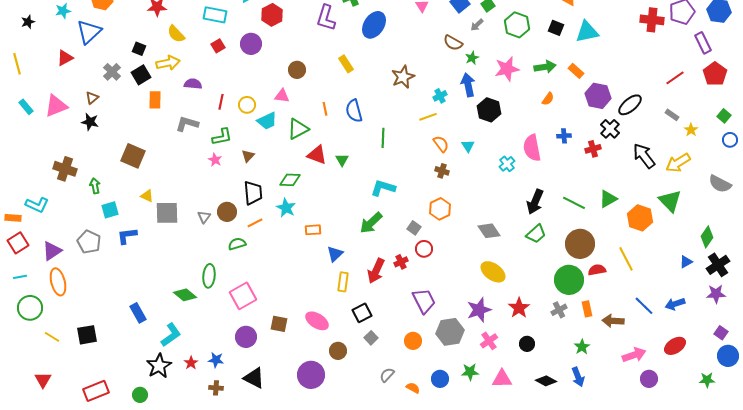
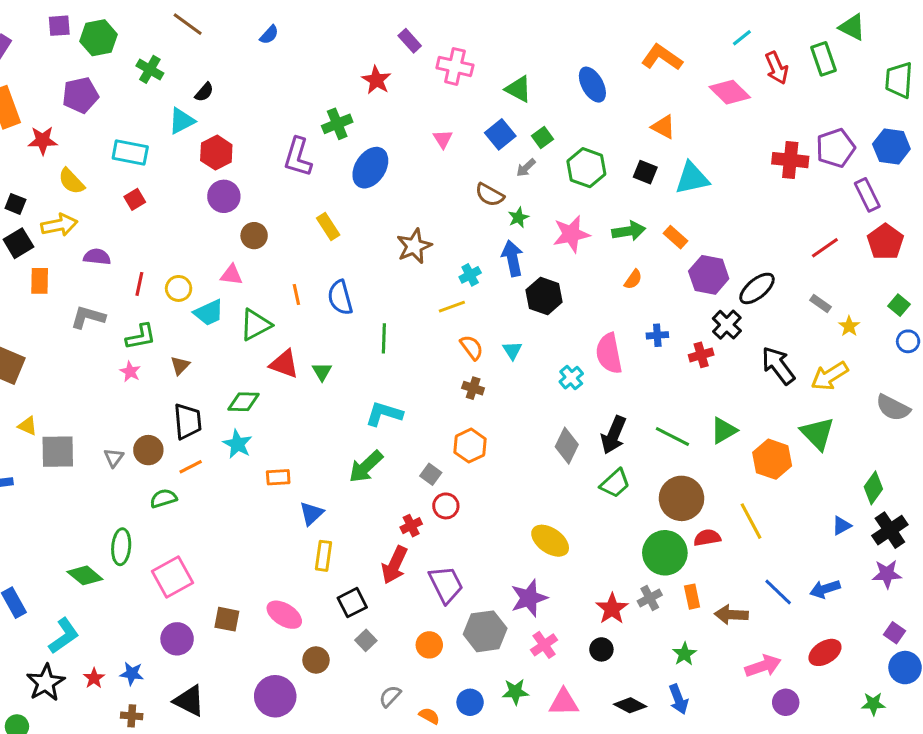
purple circle: (251, 44) -> (224, 196), moved
gray diamond: (489, 231) -> (567, 446), moved, turned 60
red arrow: (376, 271) -> (395, 565), moved
red star: (519, 308) -> (612, 609), moved

